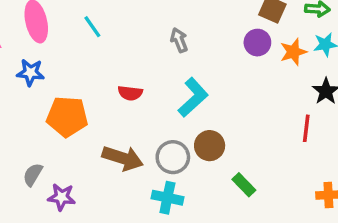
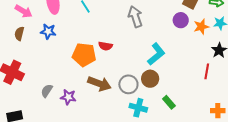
gray arrow: (179, 40) -> (135, 17), size x1.5
cyan L-shape: (193, 97) -> (156, 54), moved
orange pentagon: (67, 117) -> (84, 55), moved
purple star: (62, 197) -> (68, 97), moved
cyan cross: (167, 198) -> (138, 108), moved

